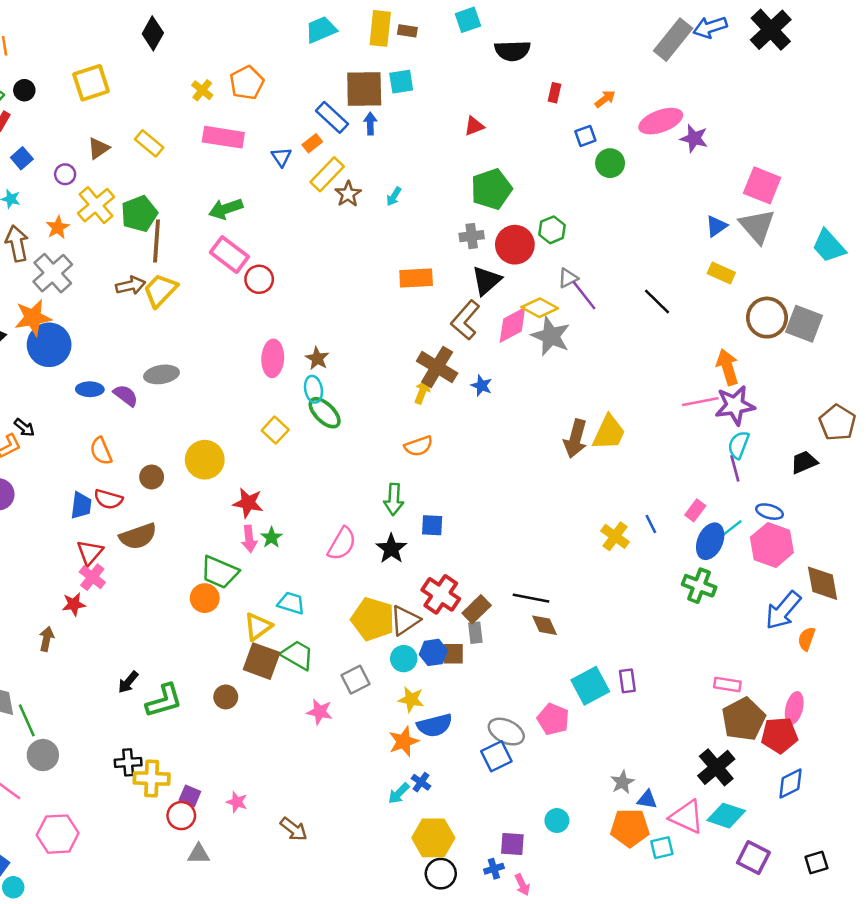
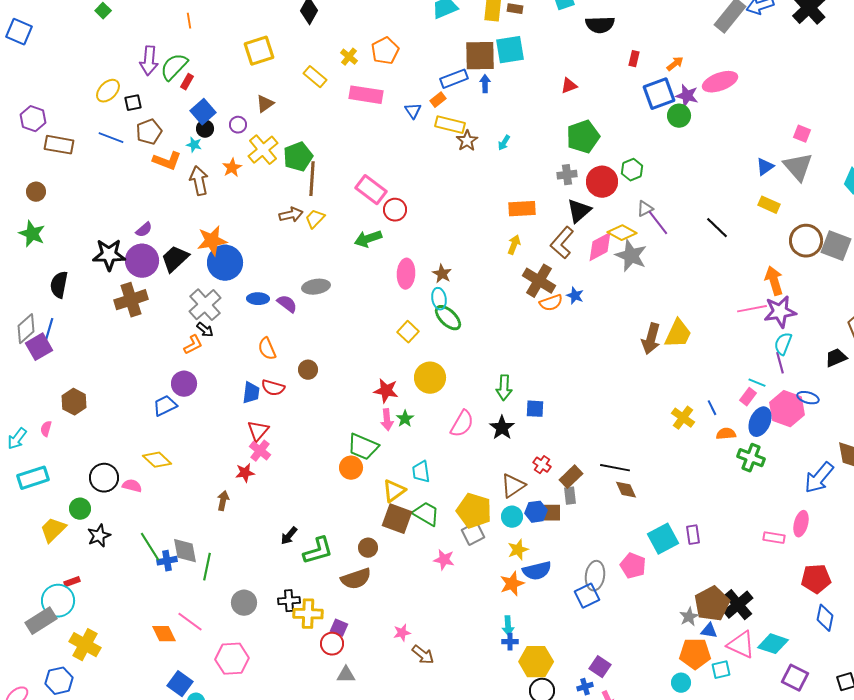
cyan square: (401, 82) -> (510, 50), size x1.4
black circle: (24, 90) -> (205, 129), moved
blue rectangle: (332, 117) -> (454, 79), turned -64
blue square: (585, 136) -> (659, 94), size x1.8
purple star: (694, 138) -> (687, 96), moved
yellow rectangle: (149, 143) -> (315, 77), moved
blue square: (22, 158) -> (203, 112), size x1.4
yellow rectangle: (327, 174) -> (450, 125), turned 60
pink square: (762, 185) -> (802, 134), size x0.6
green arrow: (226, 209) -> (368, 239), moved
gray cross: (53, 273) -> (205, 305), moved
yellow trapezoid: (160, 290) -> (315, 219), size x0.7
yellow arrow: (422, 392) -> (514, 245), moved
orange semicircle: (419, 446) -> (551, 303), moved
yellow circle: (205, 460) -> (430, 378), moved
cyan line: (732, 528) -> (757, 383), moved, turned 60
brown semicircle: (138, 536) -> (356, 579), moved
pink hexagon: (772, 545) -> (787, 409), moved
red cross: (441, 594) -> (542, 465), size x0.6
cyan trapezoid: (291, 603) -> (421, 472), turned -115
yellow pentagon: (373, 619) -> (474, 511), moved
orange semicircle: (807, 639) -> (726, 434), moved, turned 66
yellow star: (411, 699) -> (518, 550), turned -30
pink ellipse: (794, 708) -> (801, 524), moved
brown pentagon: (744, 719) -> (712, 604), moved
green line: (27, 720) -> (207, 567), turned 36
gray ellipse: (506, 732) -> (595, 576), turned 72
gray circle: (43, 755) -> (244, 603), moved
black cross: (716, 767) -> (738, 605), moved
blue cross: (421, 782) -> (510, 642), moved, turned -35
blue diamond: (790, 783) -> (825, 618), turned -52
cyan arrow: (399, 793) -> (508, 626), turned -48
pink star: (237, 802) -> (402, 633), moved, turned -30
cyan circle: (557, 821) -> (681, 683), moved
purple square: (512, 844) -> (600, 667), turned 30

